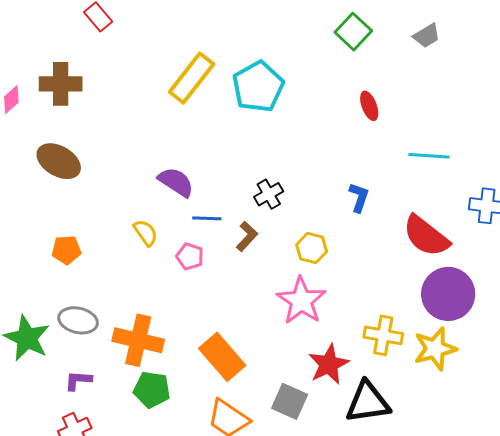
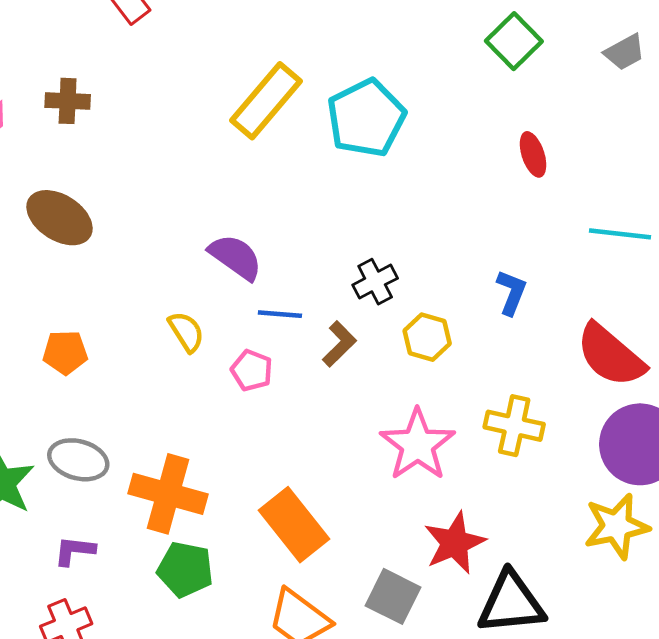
brown cross: (61, 84) -> (68, 101), size x0.7
yellow hexagon: (312, 248) -> (427, 337), moved
yellow cross: (383, 335) -> (514, 426), moved

